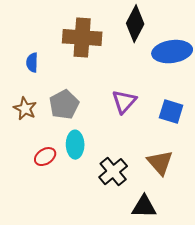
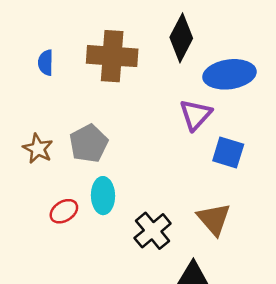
blue semicircle: (32, 63) -> (46, 63), moved
purple triangle: (124, 102) -> (196, 115), moved

